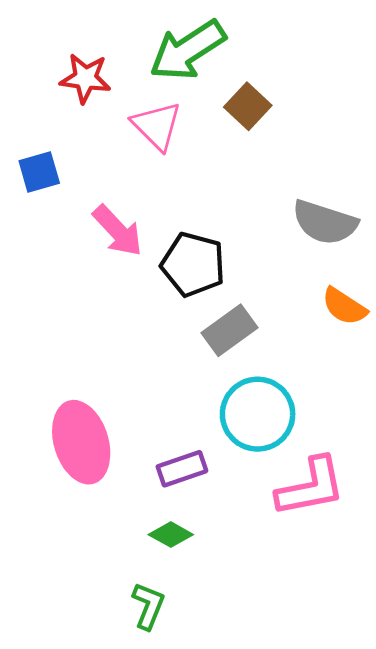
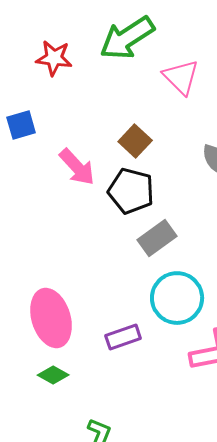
brown square: (248, 106) -> (135, 141), moved
pink triangle: (157, 126) -> (181, 77), moved
green diamond: (171, 535) -> (53, 375), moved

